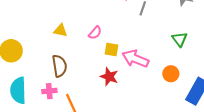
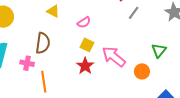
yellow square: (112, 50) -> (87, 45), moved
orange circle: (171, 74) -> (142, 71), moved

